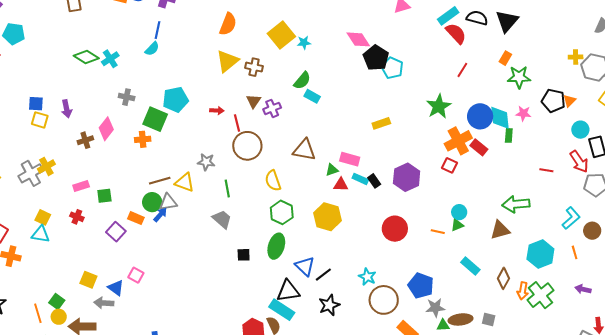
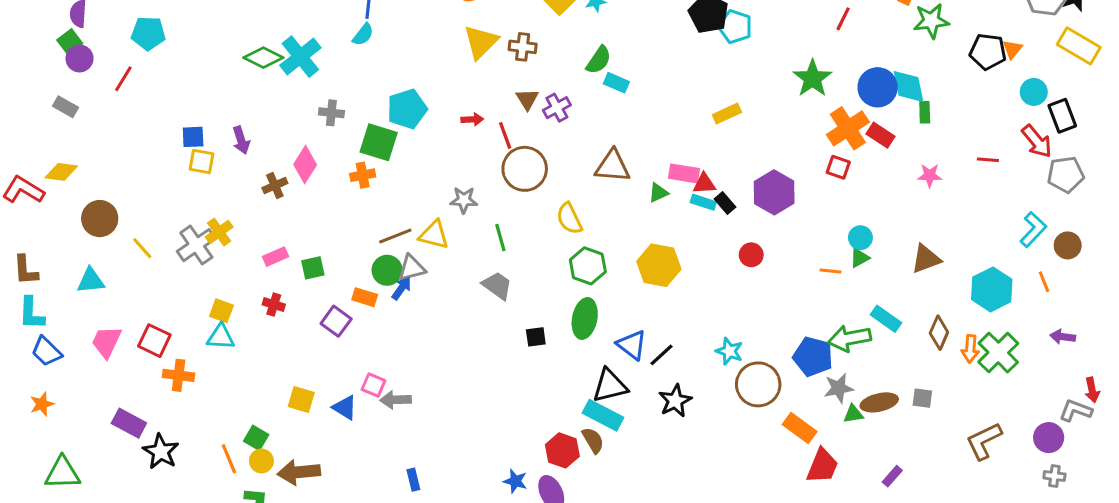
cyan cross: (110, 59) -> (300, 57), size x1.5
pink star: (523, 113) -> (930, 175), moved
red triangle: (341, 185) -> (704, 184), moved
green arrow: (516, 204) -> (849, 338), moved
red circle: (395, 229) -> (751, 255), moved, size x0.6
gray arrow: (104, 303) -> (396, 400), moved

